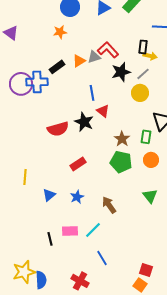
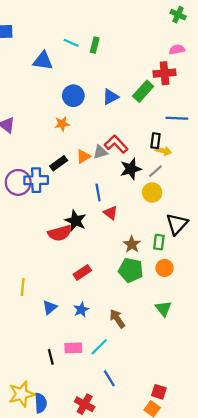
black star: (84, 122) -> (76, 221), moved

